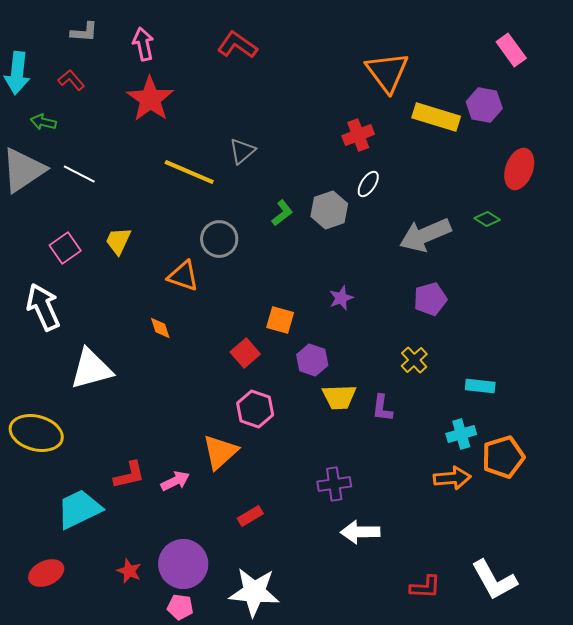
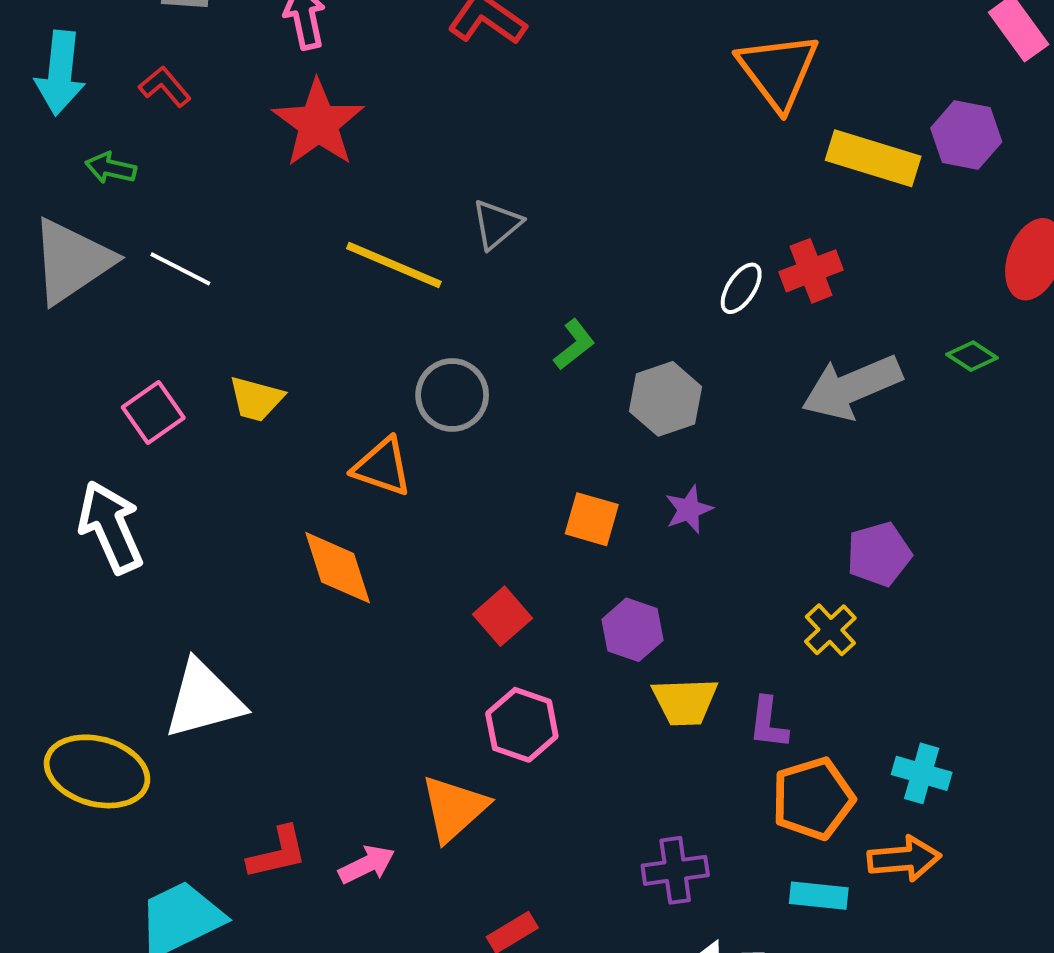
red cross: (358, 135) -> (811, 271), moved
gray hexagon: (329, 210) -> (665, 399), moved
yellow trapezoid: (118, 241) -> (256, 399), turned -100
purple pentagon: (430, 299) -> (879, 554), moved
orange square: (280, 320) -> (592, 519), moved
orange diamond: (160, 328) -> (338, 568), size x1.8
white triangle: (91, 369) -> (204, 700), moved
cyan rectangle: (480, 386) -> (819, 896), moved
cyan cross: (461, 434) -> (922, 773), turned 32
orange pentagon: (503, 457) -> (813, 799), moved

